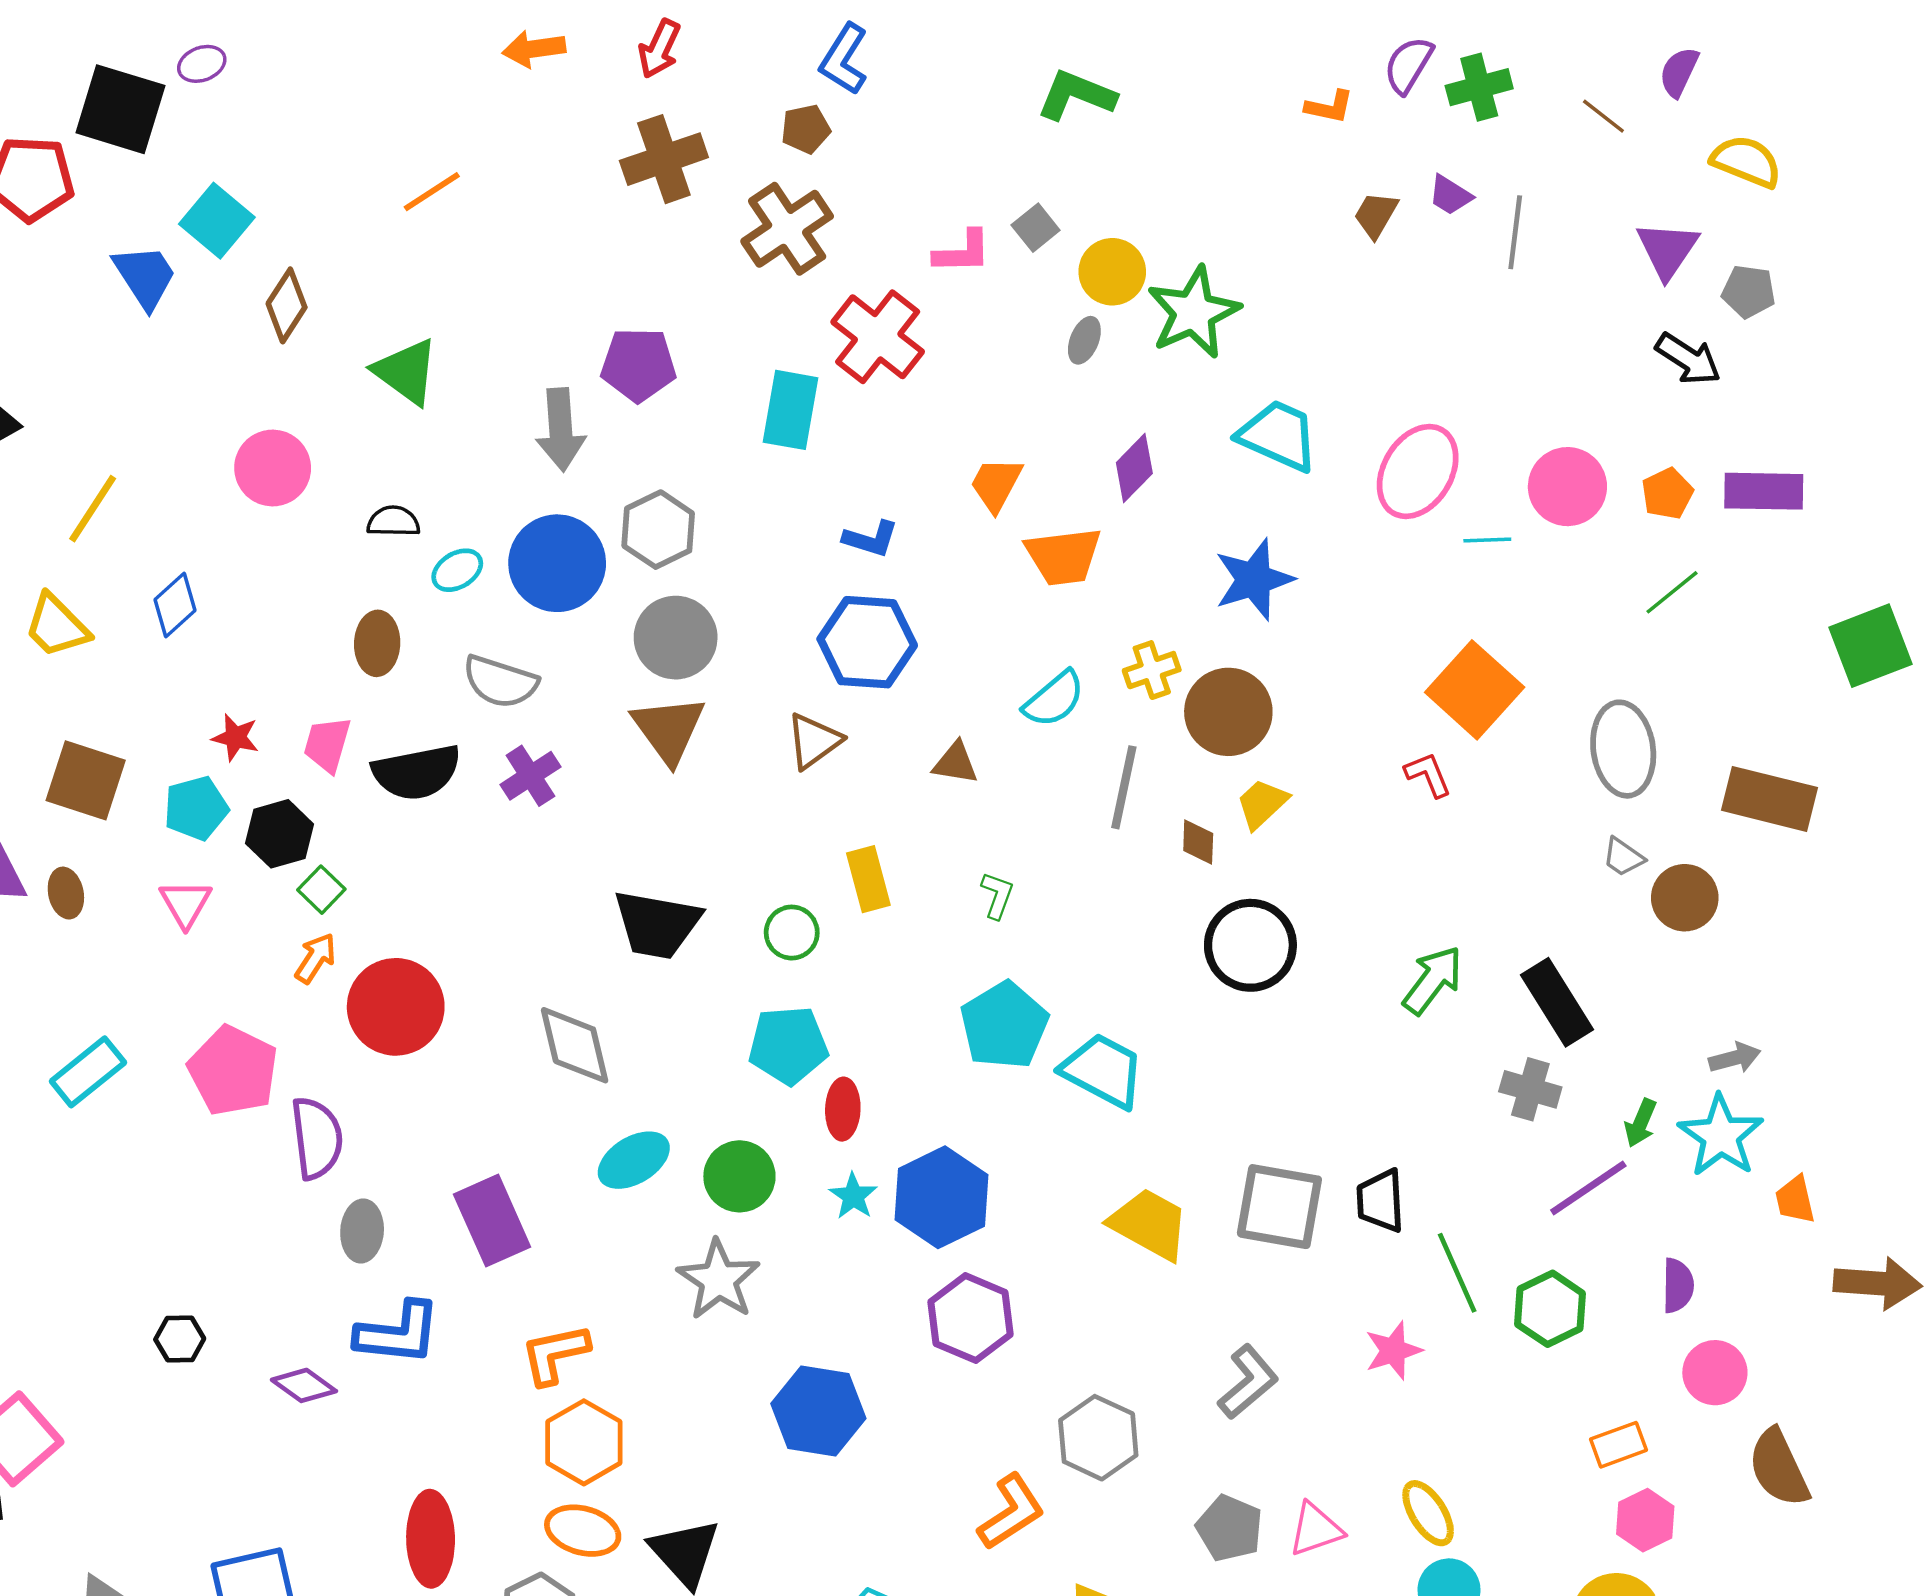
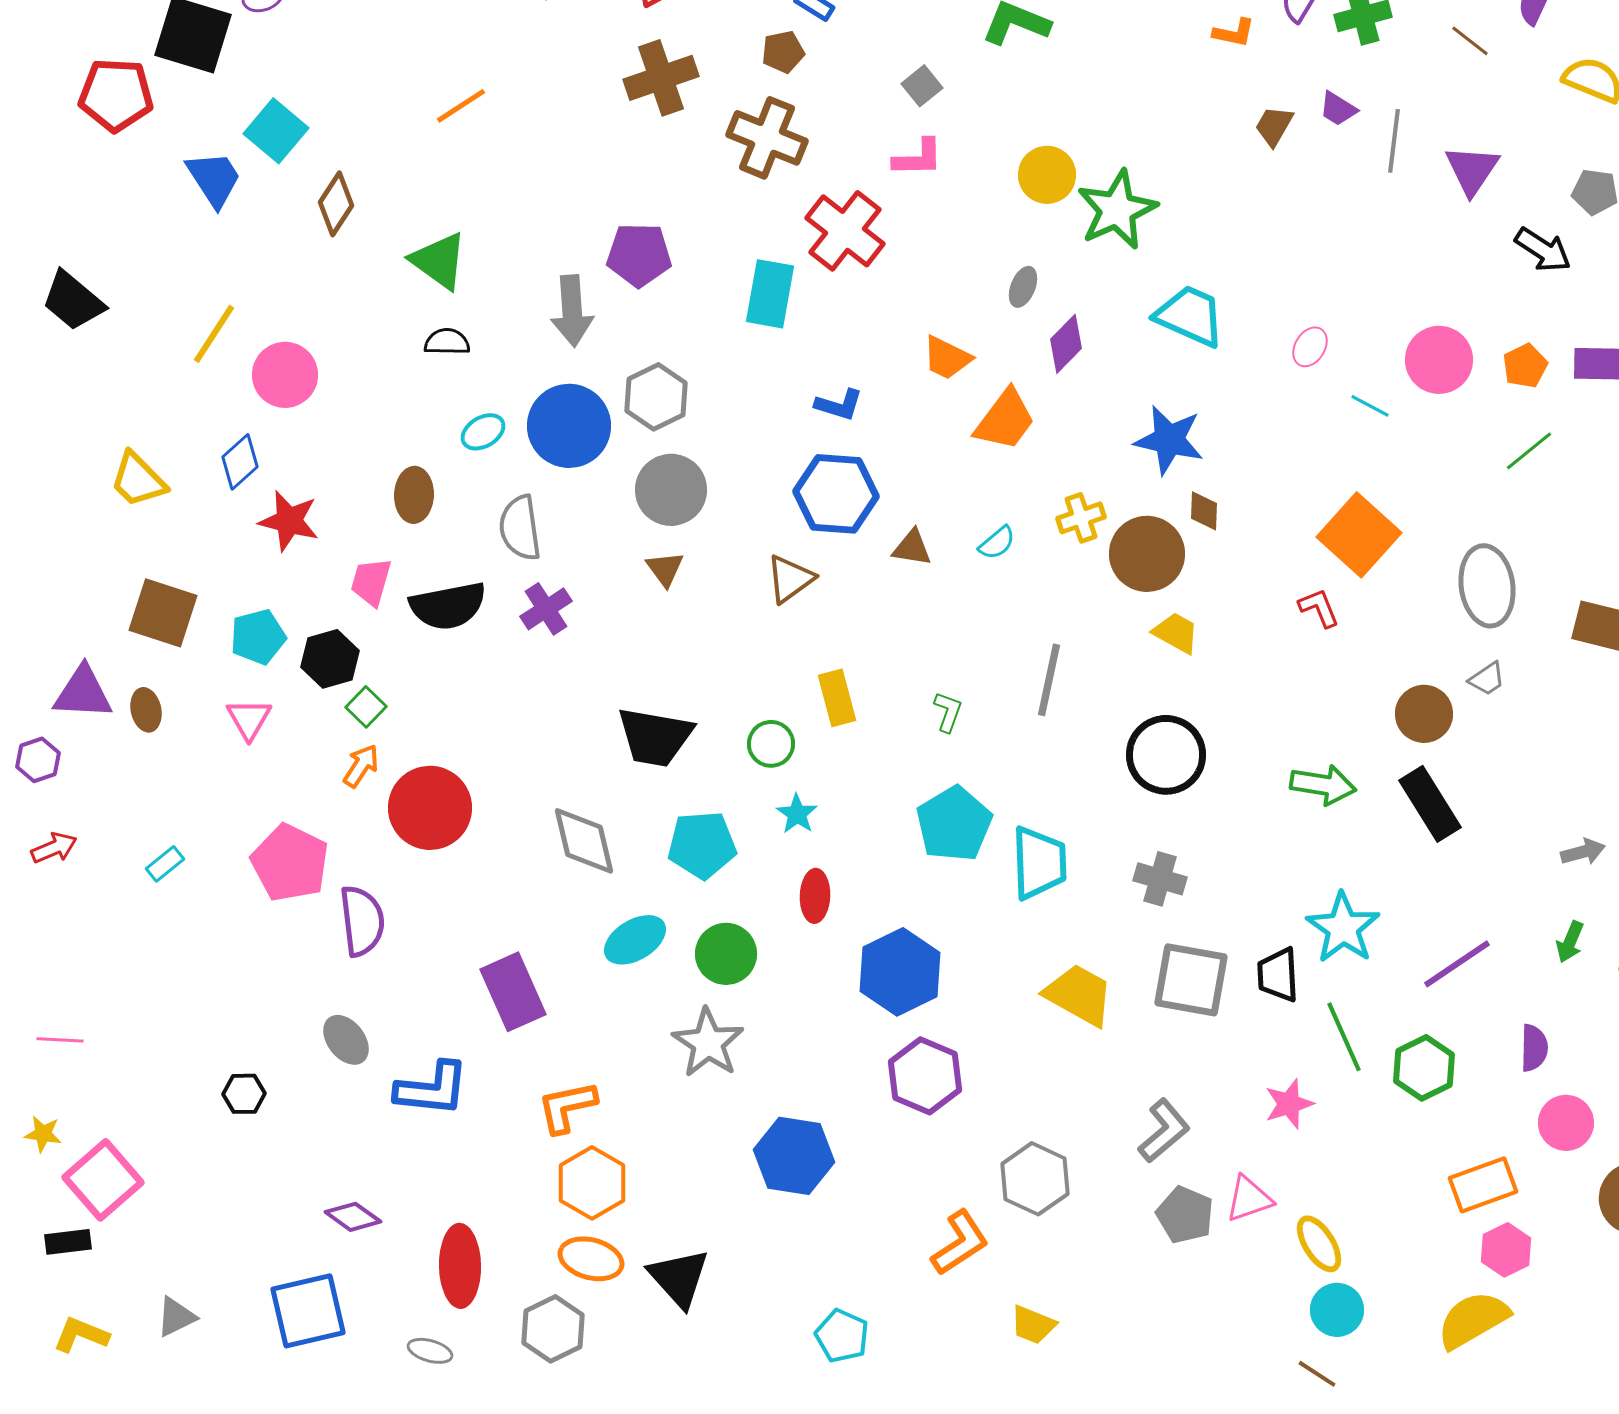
gray square: (1036, 228) -> (922, 86), moved
brown cross: (787, 229) -> (767, 138), turned -34
purple triangle: (1667, 250) -> (1472, 170), moved
gray ellipse: (1084, 340) -> (1023, 287), moved
pink circle: (273, 468) -> (285, 375), moved
pink ellipse: (1418, 471) -> (1310, 347), size x0.5
orange trapezoid: (996, 484) -> (947, 358), turned -92
yellow line: (93, 509) -> (214, 334), moved
black semicircle: (393, 521) -> (447, 342), moved
cyan line: (1487, 540) -> (1370, 406), turned 30
orange trapezoid: (1063, 556) -> (1005, 420), turned -46
blue star: (1254, 579) -> (1169, 440), turned 30
gray semicircle: (500, 682) -> (520, 528), turned 64
cyan semicircle: (1054, 699) -> (997, 543), size x0.7
brown triangle: (669, 729) -> (665, 569), size x0.6
red star: (235, 737) -> (289, 521), moved, size x1.5
brown triangle: (955, 763) -> (912, 548), moved
gray line: (1124, 787) -> (1049, 680), moved
yellow trapezoid: (1262, 804) -> (1176, 633), turned 72
brown diamond: (1198, 842) -> (1204, 511), moved
gray trapezoid: (1623, 857) -> (1487, 679), turned -69
brown circle: (1685, 898) -> (1424, 714), moved
green arrow: (1433, 980) -> (1323, 785), turned 62
cyan pentagon: (788, 1045) -> (702, 845), moved
cyan trapezoid: (1103, 1071) -> (1039, 863), turned 60
cyan rectangle: (88, 1072) -> (165, 864), size x0.6
gray cross: (1530, 1089) -> (1160, 879), moved
green arrow: (1641, 1123) -> (1570, 942), moved
cyan star: (1721, 1136) -> (1343, 928), moved
cyan star: (853, 1196) -> (797, 814), moved
gray ellipse: (362, 1231) -> (346, 1040), moved, turned -42
purple diamond: (304, 1385) -> (353, 1217), moved
orange rectangle: (1619, 1445) -> (1483, 1185), size x1.4
gray pentagon: (1230, 1528) -> (1185, 1215), moved
pink triangle: (1315, 1529) -> (1249, 1199), moved

